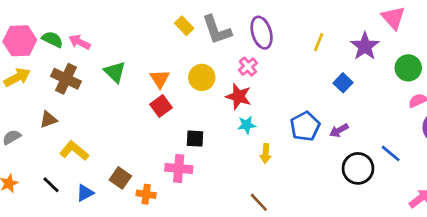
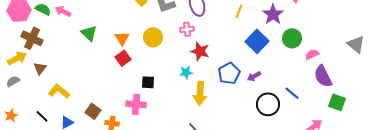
pink cross: (248, 67) -> (187, 29), turned 32
green circle: (408, 68) -> (292, 38), moved
yellow arrow: (17, 77) -> (17, 58), moved
brown cross: (66, 79) -> (32, 38), moved
blue square: (343, 83) -> (257, 41), size x1.6
red star: (238, 96) -> (200, 51), moved
brown triangle: (48, 120) -> (40, 68), turned -32
yellow arrow: (266, 153) -> (200, 93), size x1.6

